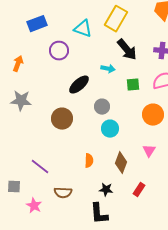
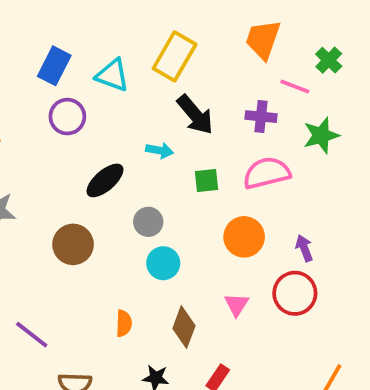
blue rectangle: (37, 24) -> (54, 66), moved, turned -42

